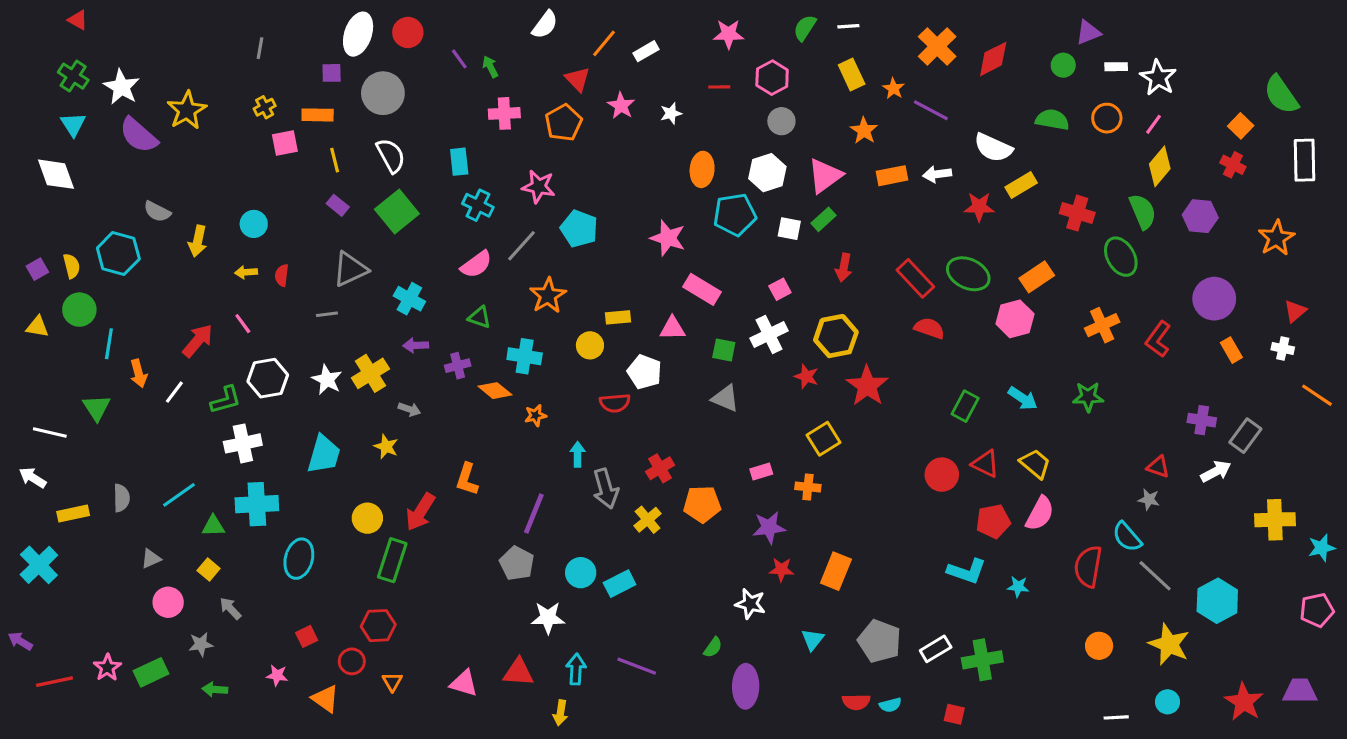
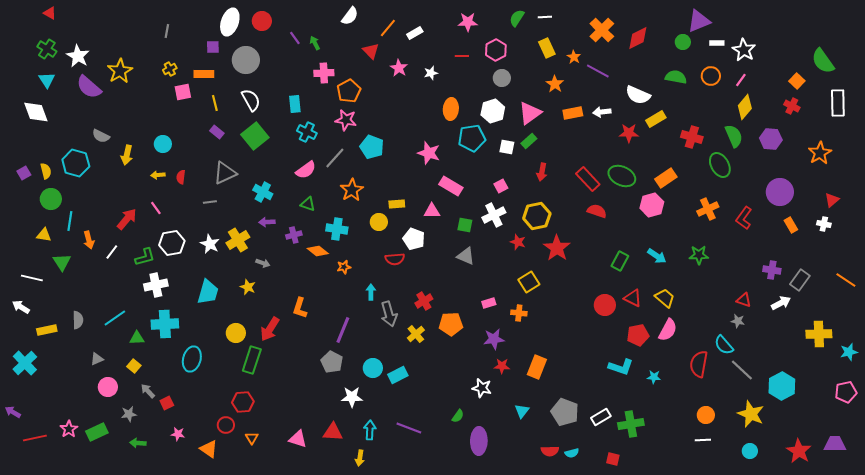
purple triangle: (1088, 32) -> (699, 21), size x1.4
orange pentagon: (564, 123) -> (349, 91), moved
yellow triangle: (37, 327) -> (44, 235), moved
orange line: (1317, 395) -> (846, 280), moved
red square: (307, 636) -> (167, 403), moved
white line: (1116, 717) -> (703, 440), moved

